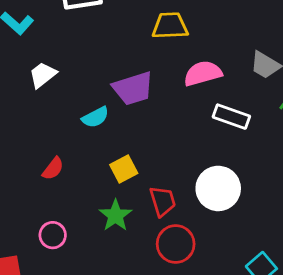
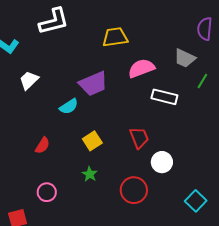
white circle: (218, 188) -> (162, 162), moved, size x0.7
red trapezoid: (163, 201) -> (139, 138), moved
green star: (115, 216) -> (90, 174), size x0.7

